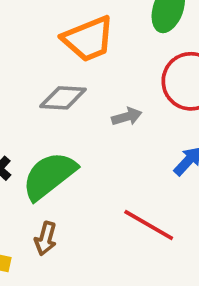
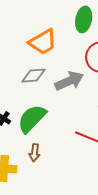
gray arrow: (127, 117) -> (69, 81), size x1.8

